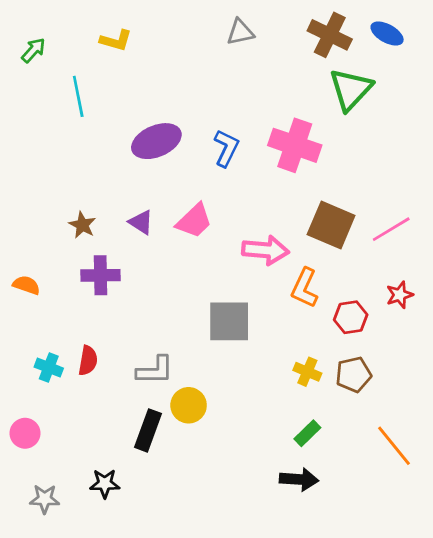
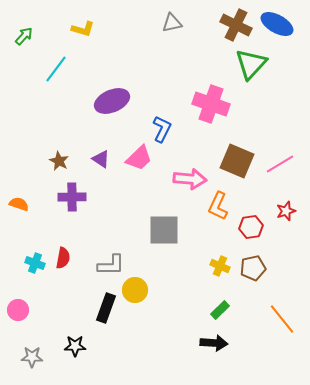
blue ellipse: (387, 33) -> (277, 24), size x1.4
cyan line: (78, 96) -> (56, 69), turned 48
blue L-shape: (226, 148) -> (162, 129), moved

